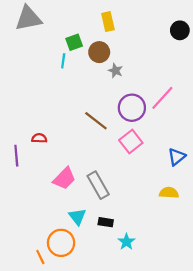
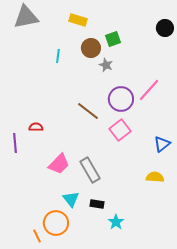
yellow rectangle: (108, 22) -> (78, 20), moved, turned -60
green square: (74, 42) -> (113, 39), moved

